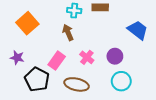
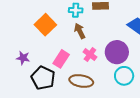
orange square: (27, 23) -> (45, 25), moved
brown arrow: (68, 32) -> (80, 31), moved
purple circle: (115, 56) -> (117, 52), size x1.5

